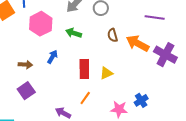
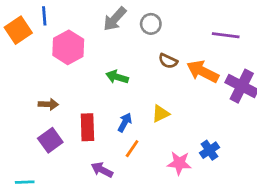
green arrow: (74, 33) -> (117, 77), moved
brown semicircle: (113, 35) -> (168, 61), turned -48
blue arrow: (52, 57) -> (125, 122), moved
red rectangle: (84, 69) -> (87, 127), moved

